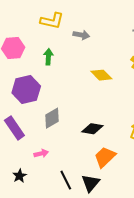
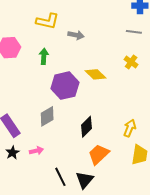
purple hexagon: (26, 89) -> (65, 86), moved
black diamond: (92, 129) -> (87, 127), turned -55
black star: (20, 176) -> (12, 153), moved

